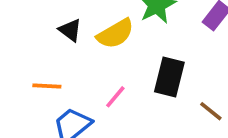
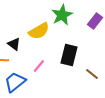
black triangle: (70, 30) -> (14, 44), moved

